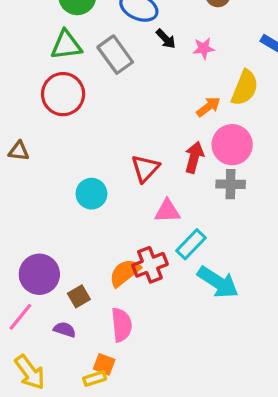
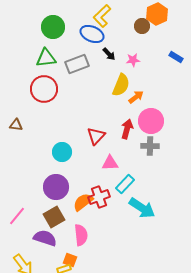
gray rectangle: (115, 55) -> (77, 64), turned -75
yellow semicircle: (245, 88) -> (121, 85), moved
purple circle: (39, 274) -> (56, 187), moved
brown square: (79, 296) -> (54, 217), size x1.5
pink line: (20, 317) -> (17, 216), moved
purple semicircle: (65, 330) -> (45, 238), size x1.6

